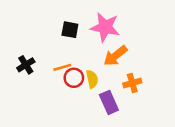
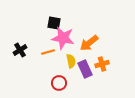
pink star: (105, 27) -> (63, 38), moved
red circle: (74, 78) -> (59, 83), moved
purple rectangle: (109, 102) -> (85, 69), moved

